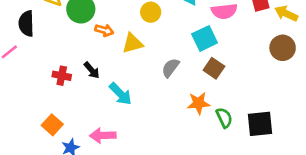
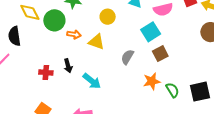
yellow triangle: (132, 43) -> (97, 42), turned 42
brown square: (214, 68) -> (160, 54), turned 35
black arrow: (92, 70) -> (68, 66), turned 32

